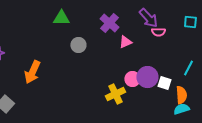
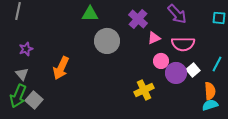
pink semicircle: (158, 32) -> (183, 44), moved, size x1.6
gray circle: (78, 45) -> (107, 41), size x1.6
pink circle: (132, 79) -> (161, 61), moved
white square: (164, 83) -> (193, 70), moved, turned 32

